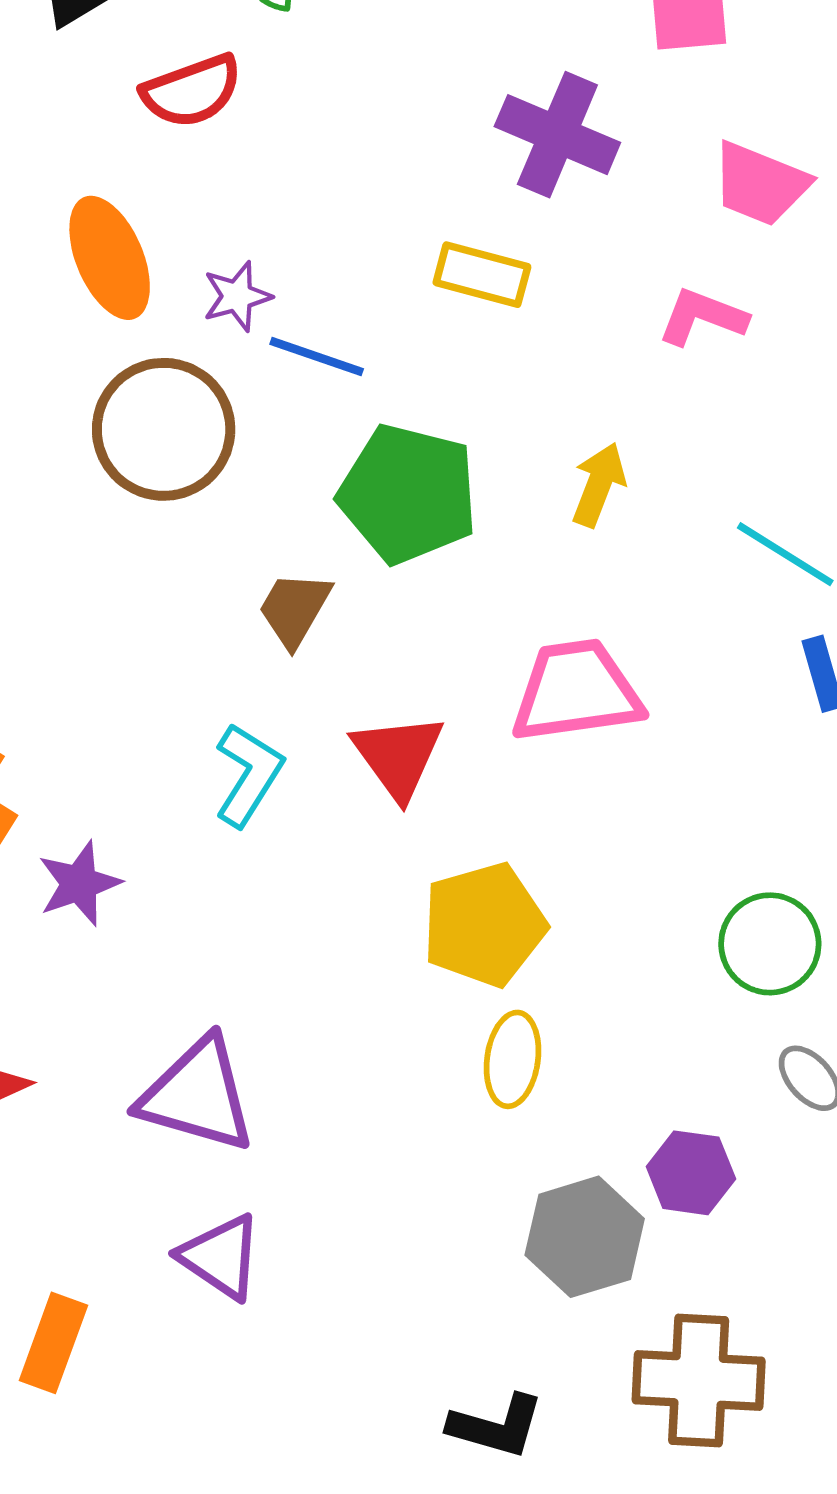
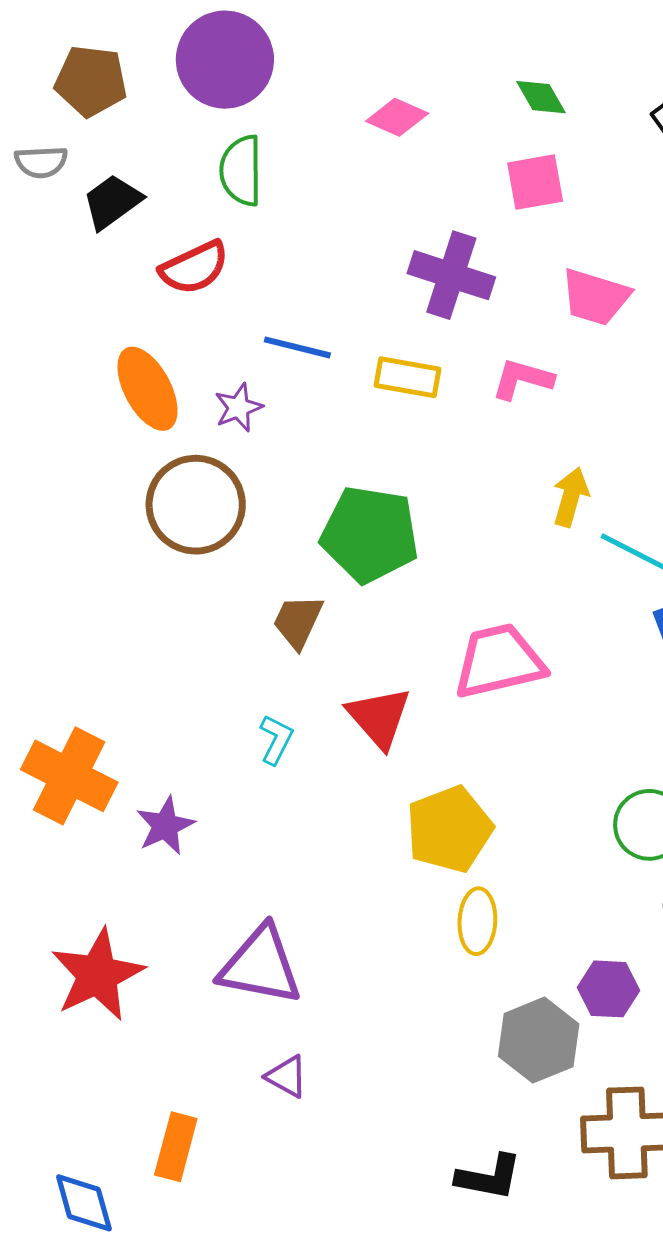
pink L-shape: (703, 317) -> (522, 379), moved
blue line: (317, 356) -> (297, 347), moved
yellow arrow: (599, 485) -> (571, 497), moved
cyan L-shape: (248, 775) -> (276, 740), size x0.7
purple triangle: (221, 1257) -> (287, 1076), size x0.7

